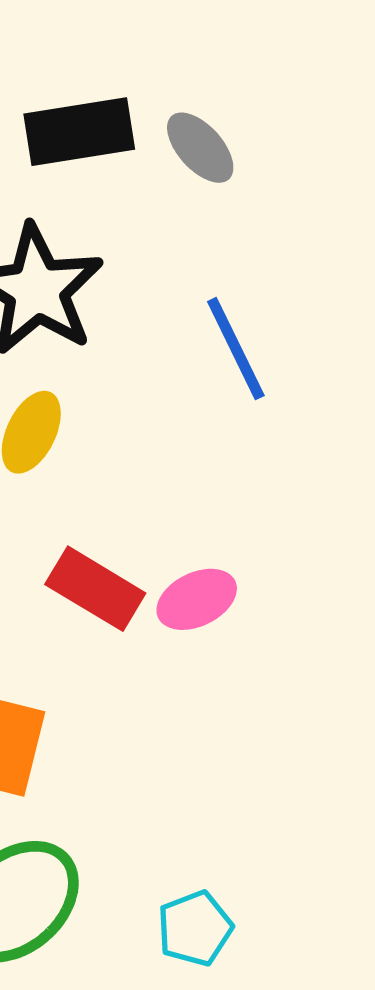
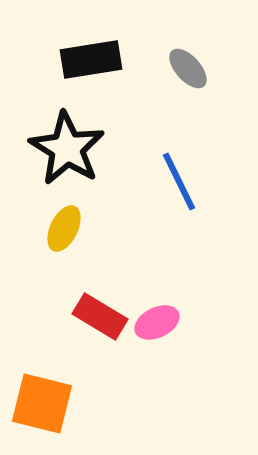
gray ellipse: (200, 148) -> (188, 68), moved

